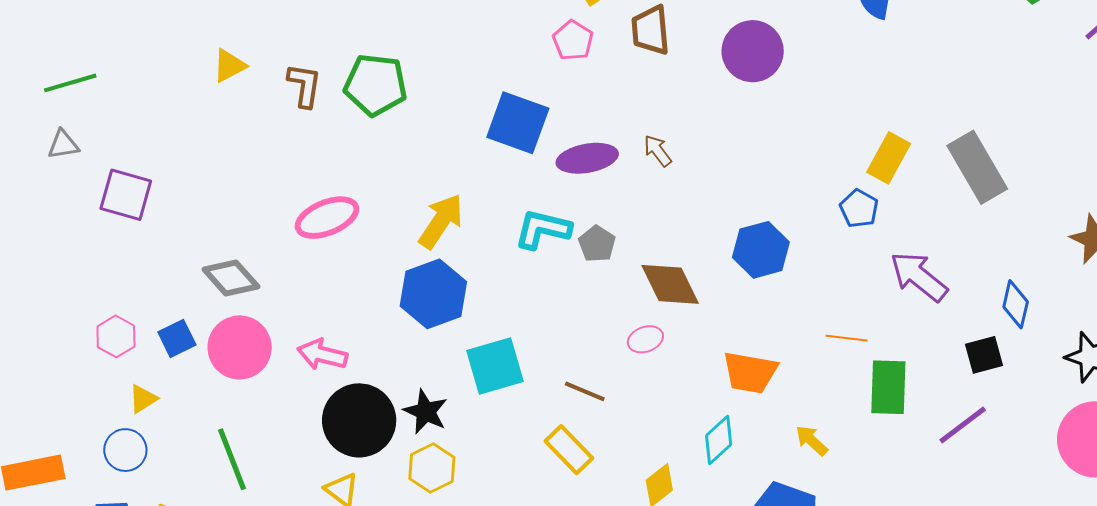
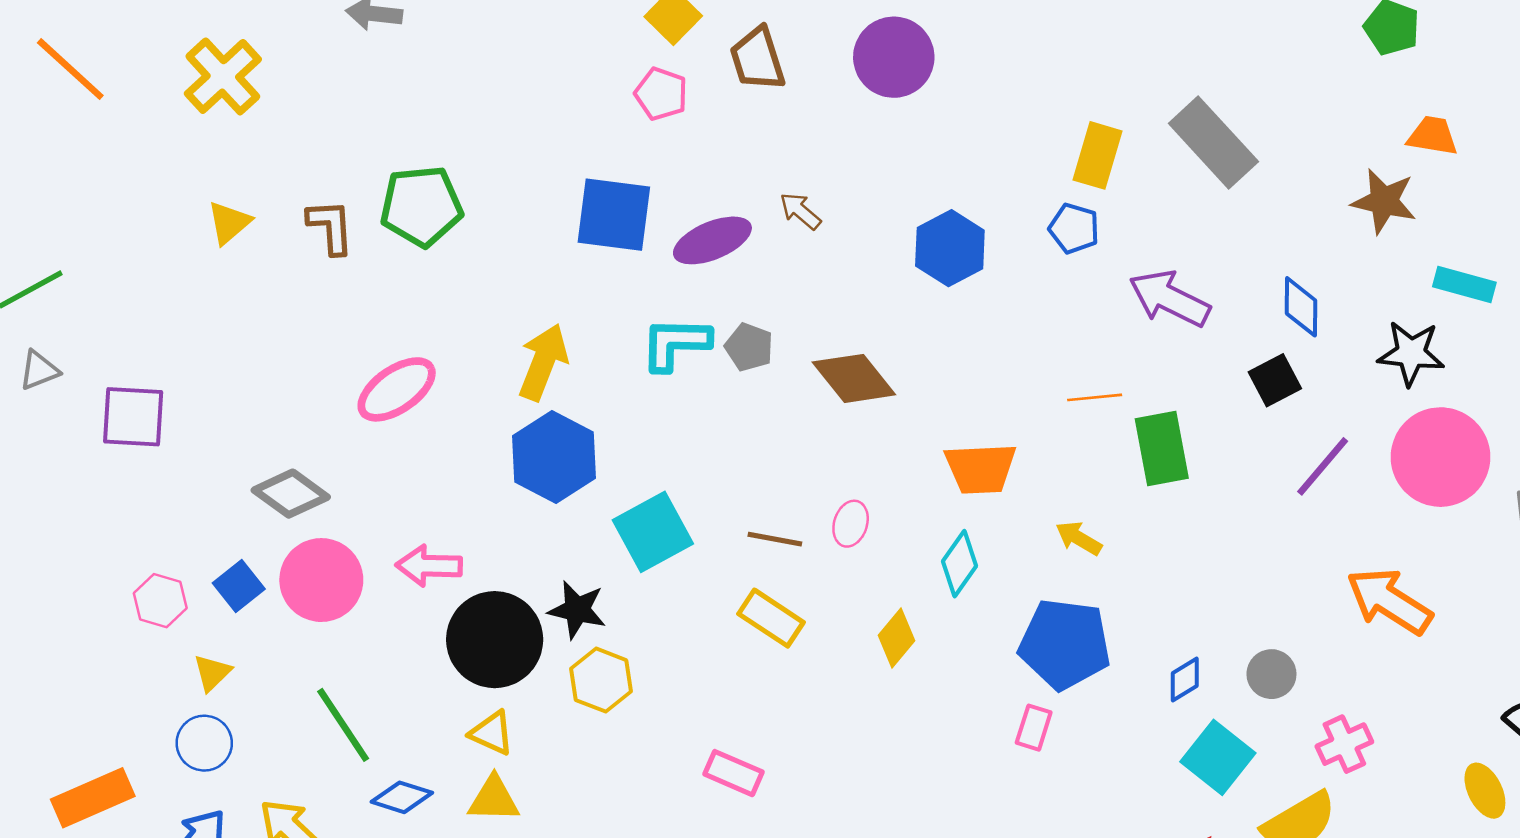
blue hexagon: (761, 250) -> (950, 248), moved
pink ellipse: (645, 339) -> (851, 524), moved, turned -40
purple line: (963, 425) -> (1323, 466), moved

